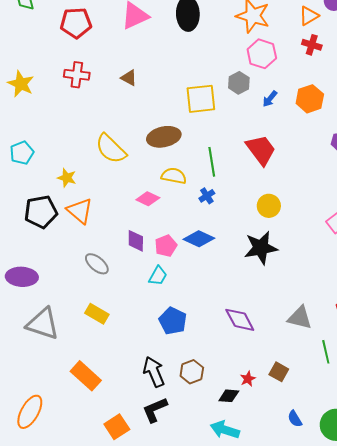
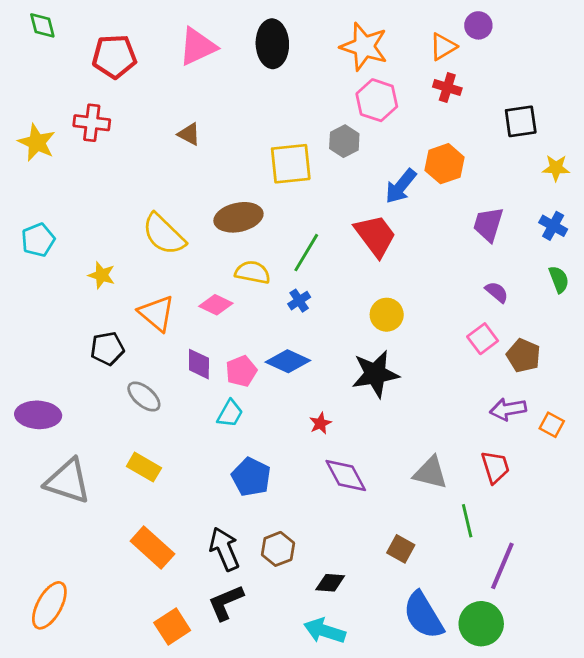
red cross: (77, 75) -> (92, 123), moved
blue arrow: (270, 99) -> (401, 186), moved, size x1.5
green line: (212, 162) -> (306, 253), turned 40
orange triangle: (80, 211) -> (157, 313), moved
black pentagon: (41, 212) -> (107, 349), moved, size x0.7
orange rectangle: (86, 376) -> (152, 548), moved
red star: (248, 379) -> (320, 423), moved
blue semicircle: (295, 419) -> (423, 615), size x2.0

